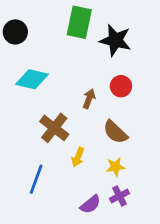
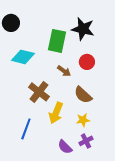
green rectangle: (79, 22) -> (57, 41), moved
brown arrow: (89, 99) -> (64, 71), turned 104
yellow arrow: (78, 157) -> (56, 113), size x1.5
purple semicircle: (90, 204) -> (65, 147), turned 84

